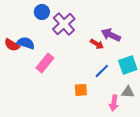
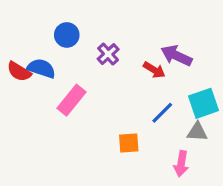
blue circle: (42, 12) -> (67, 35), moved
purple cross: (64, 24) -> (108, 54), moved, size x0.6
gray triangle: (128, 92) -> (197, 132), moved

